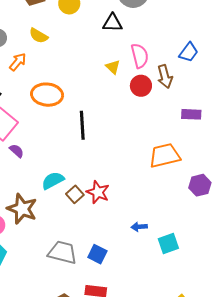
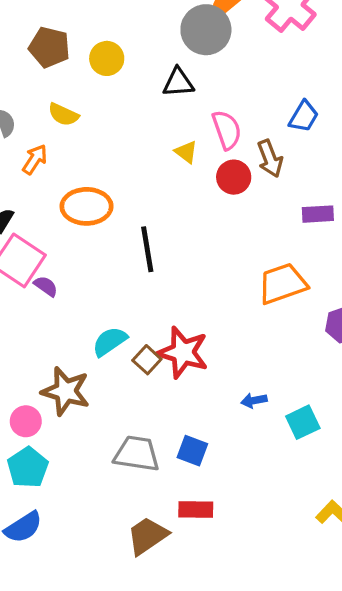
purple semicircle: (17, 151) -> (46, 286), moved
red star: (98, 192) -> (183, 352), size x1.4

